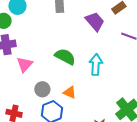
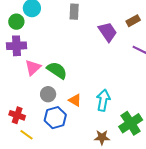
green semicircle: (65, 57) -> (57, 70), moved
cyan arrow: (96, 64) -> (103, 100), moved

